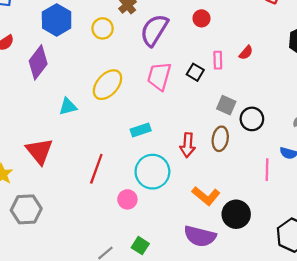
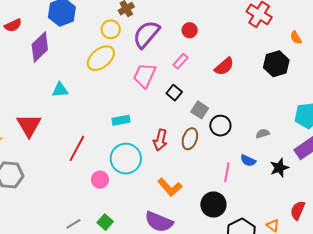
yellow circle: (103, 28) -> (111, 29), moved
red semicircle: (246, 53) -> (224, 66), size x1.5
pink rectangle: (218, 60) -> (180, 61), moved, turned 35
black square: (195, 72) -> (174, 93), moved
yellow ellipse: (107, 85) -> (101, 58), moved
black circle: (236, 214) -> (213, 204), moved

